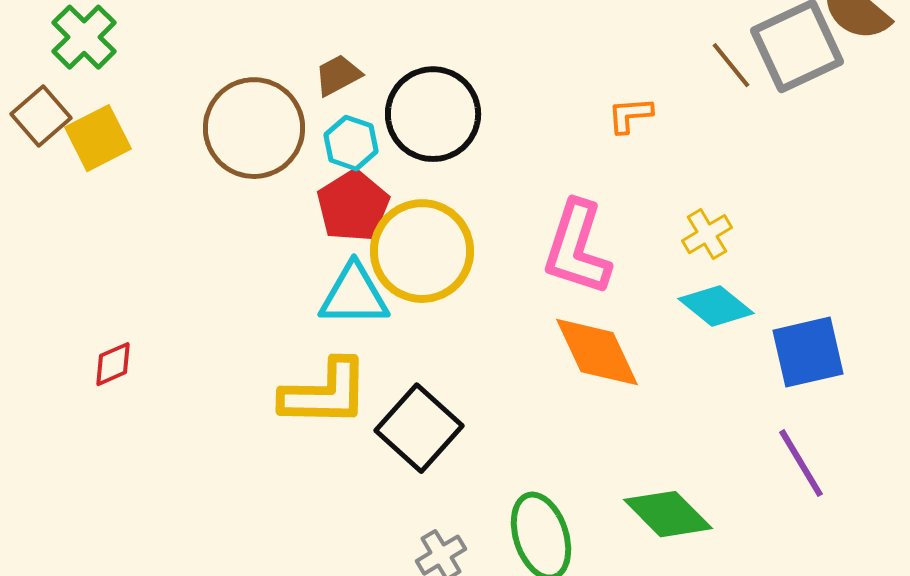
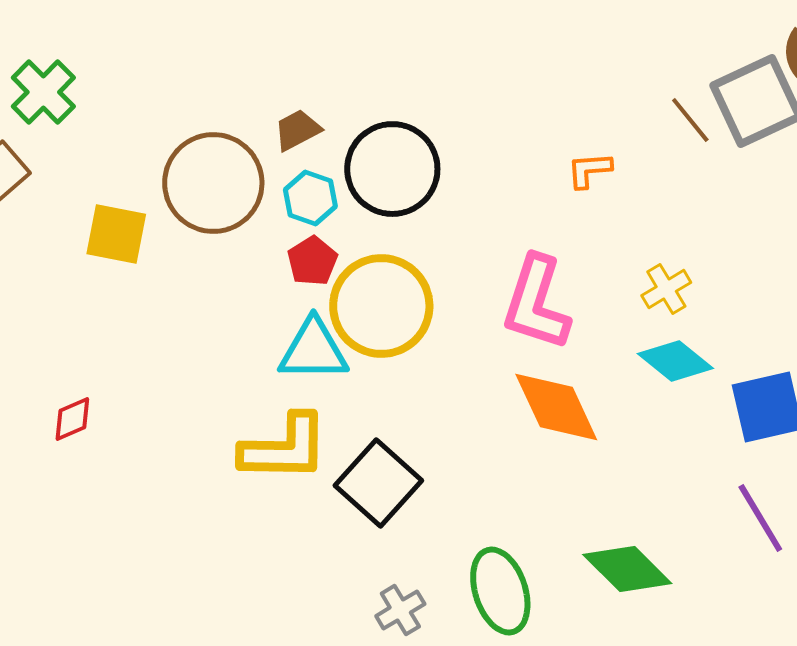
yellow square: (98, 138) -> (116, 234), moved, turned 38
red pentagon: (353, 206) -> (312, 261), size x0.7

